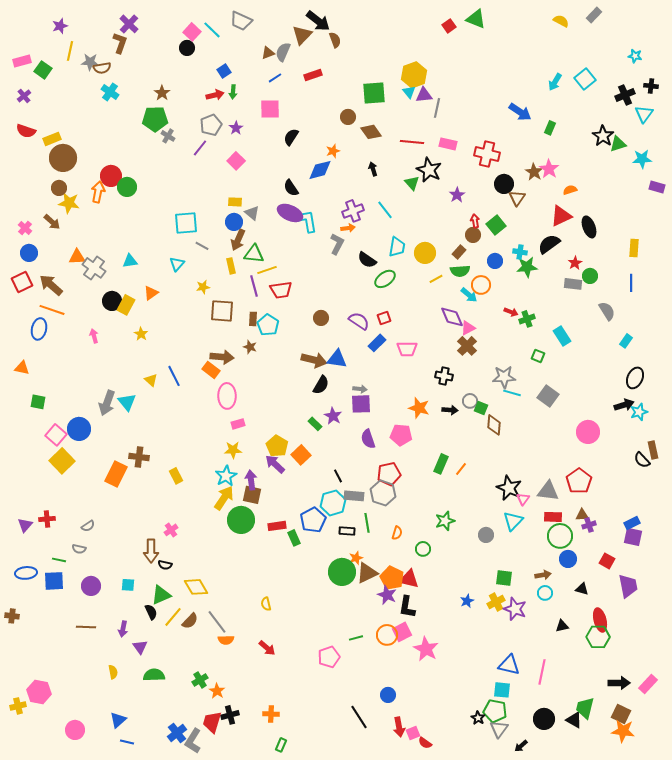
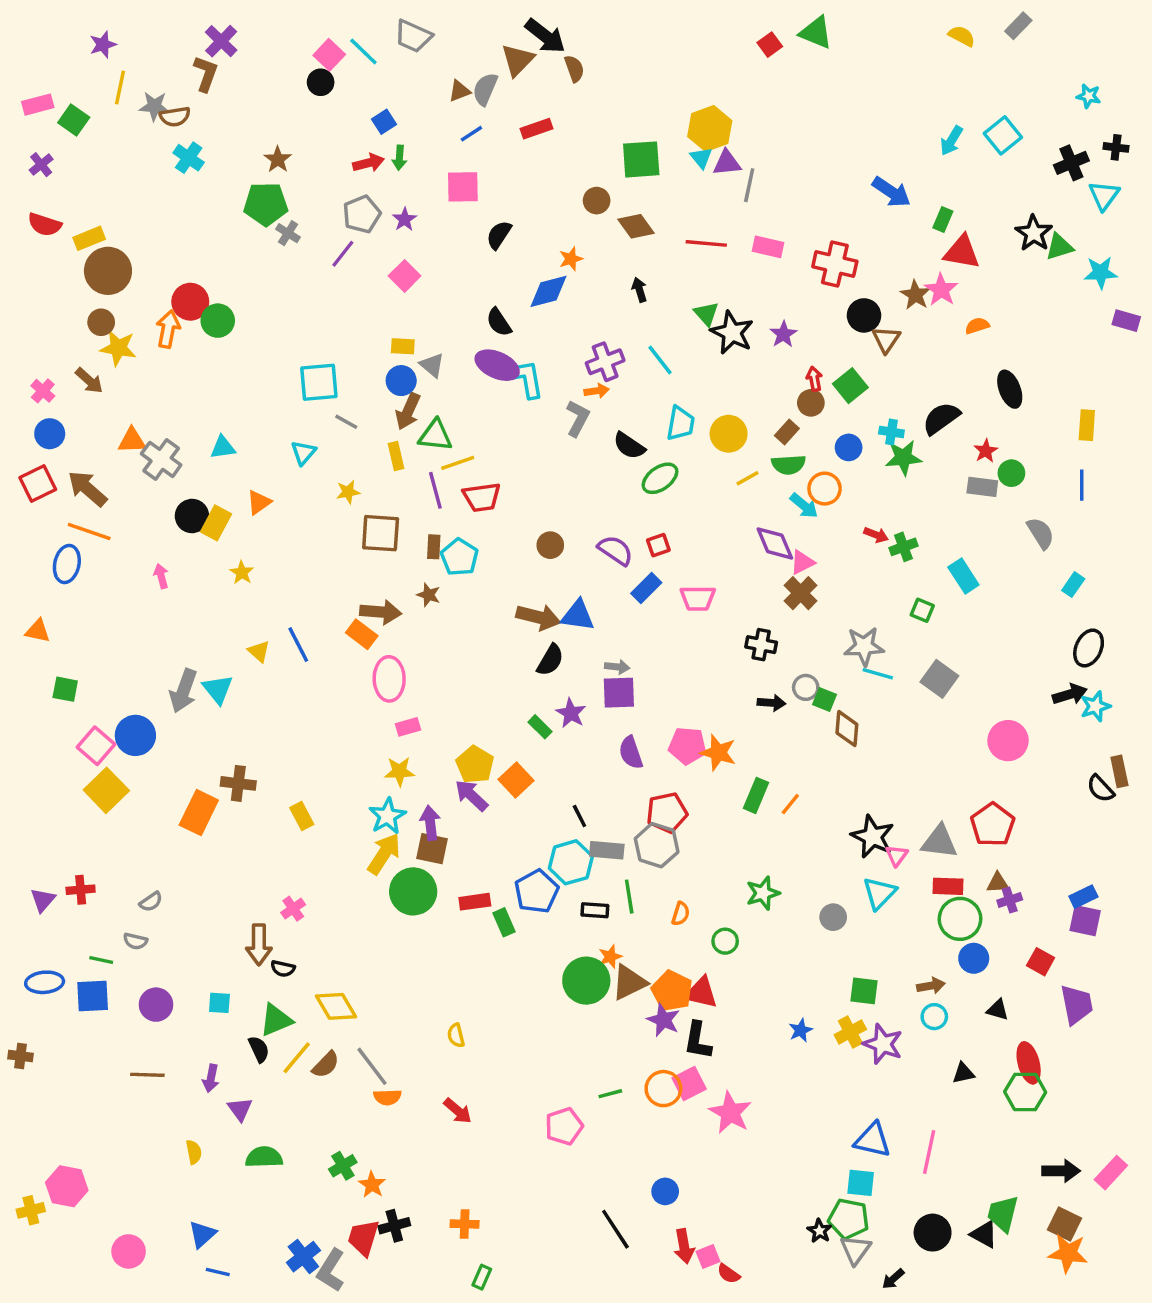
black star: (429, 170) -> (732, 333), moved
red triangle: (561, 216) -> (962, 252), moved, turned 35
orange star: (419, 408) -> (718, 753), moved

